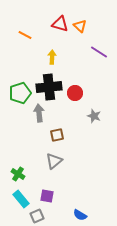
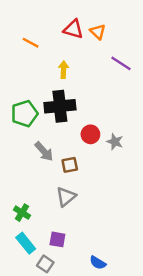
red circle: (75, 93) -> (90, 134), moved
gray arrow: (39, 113) -> (44, 151), moved, turned 144
gray square: (37, 216) -> (45, 264), turned -32

